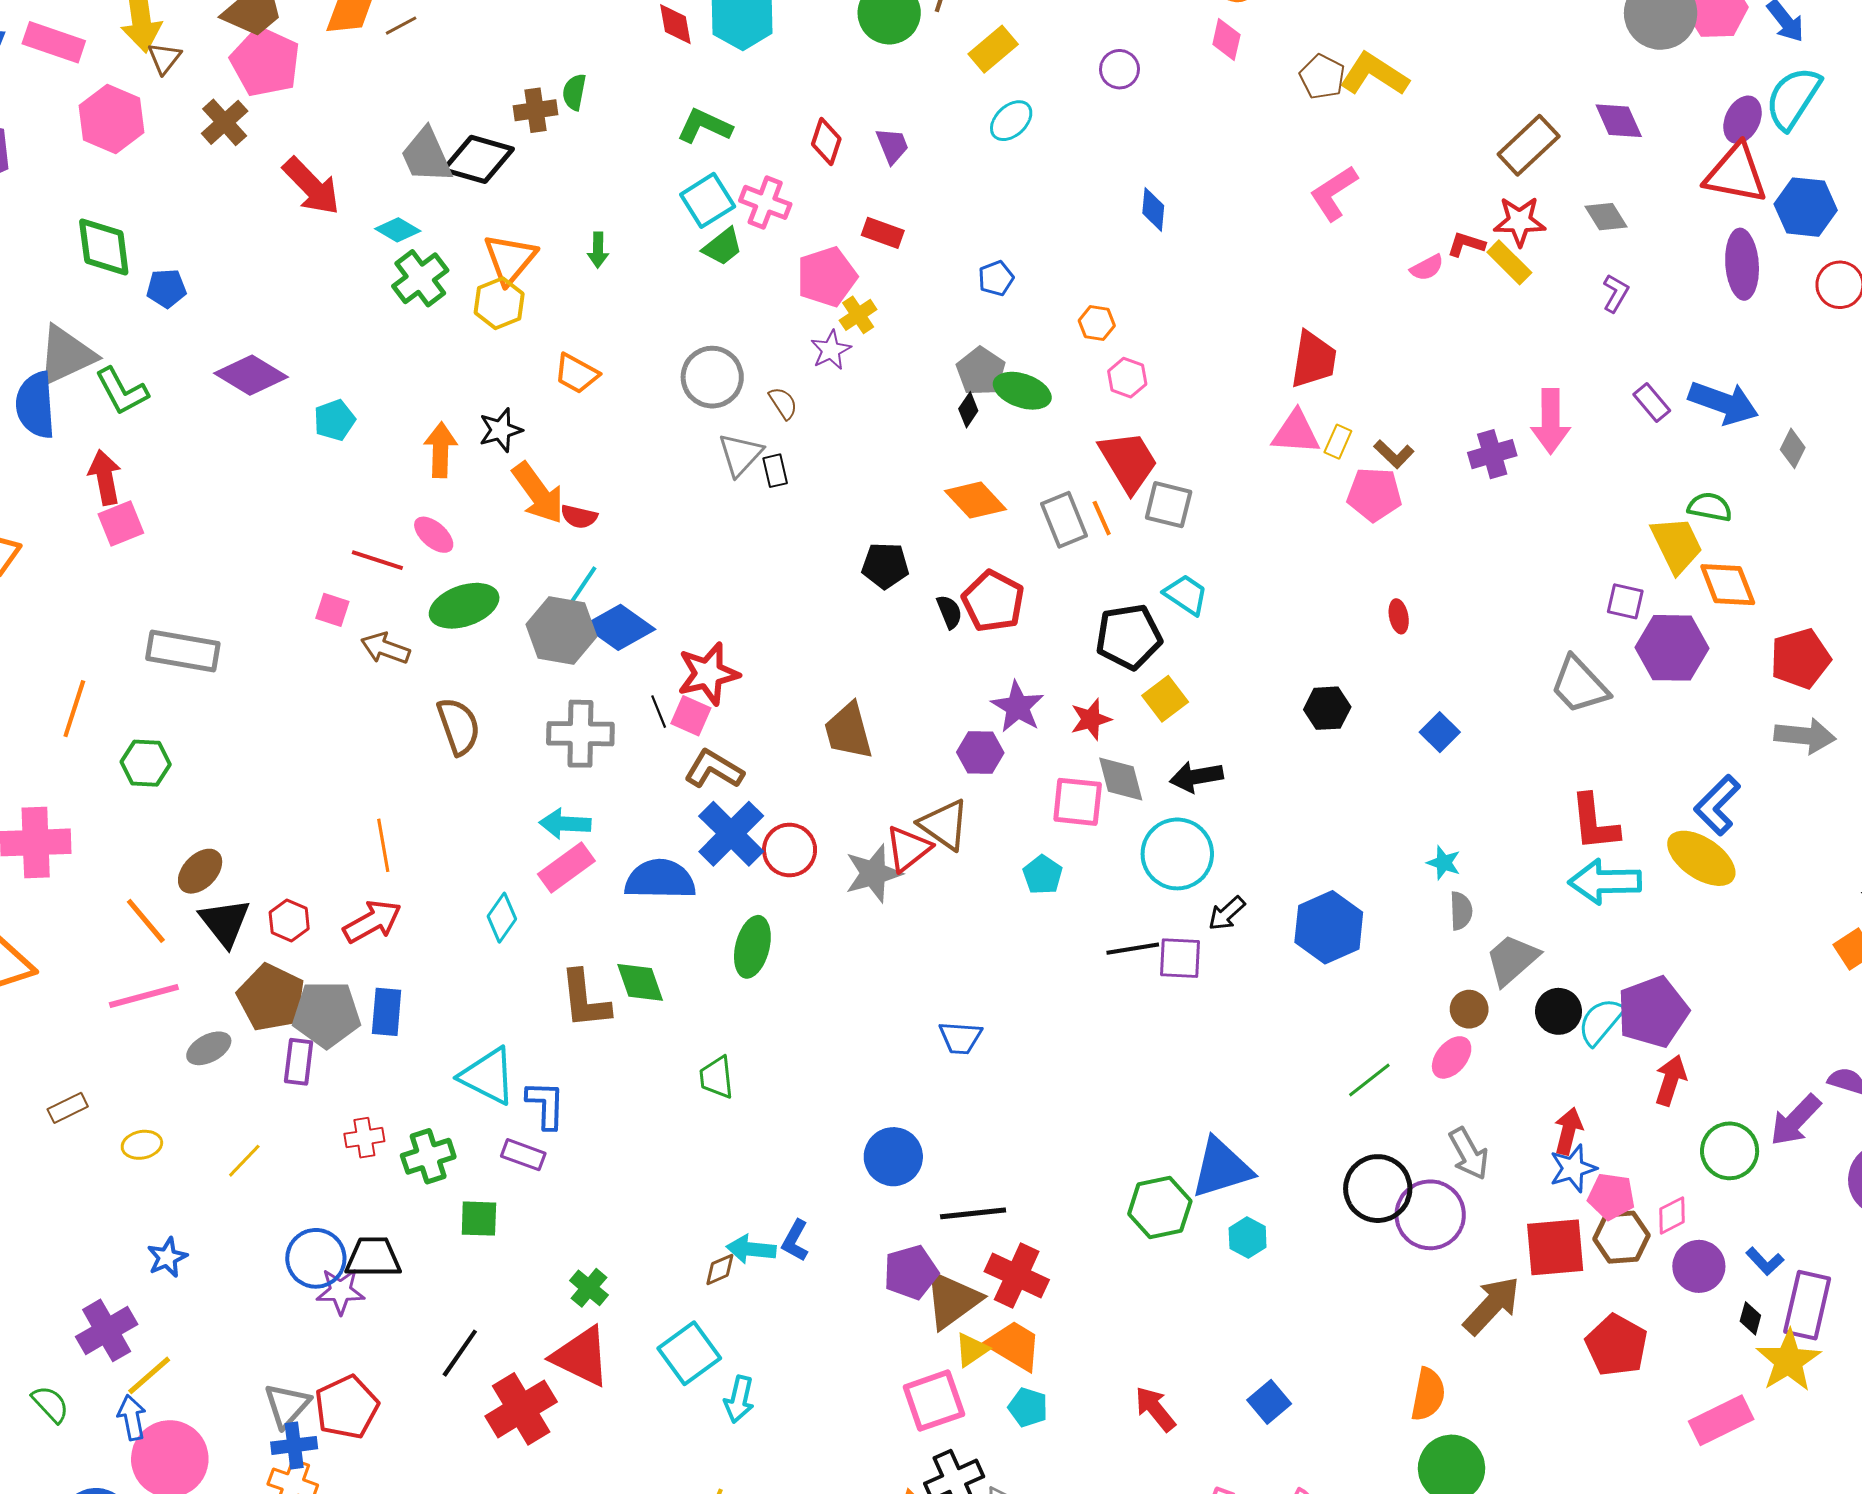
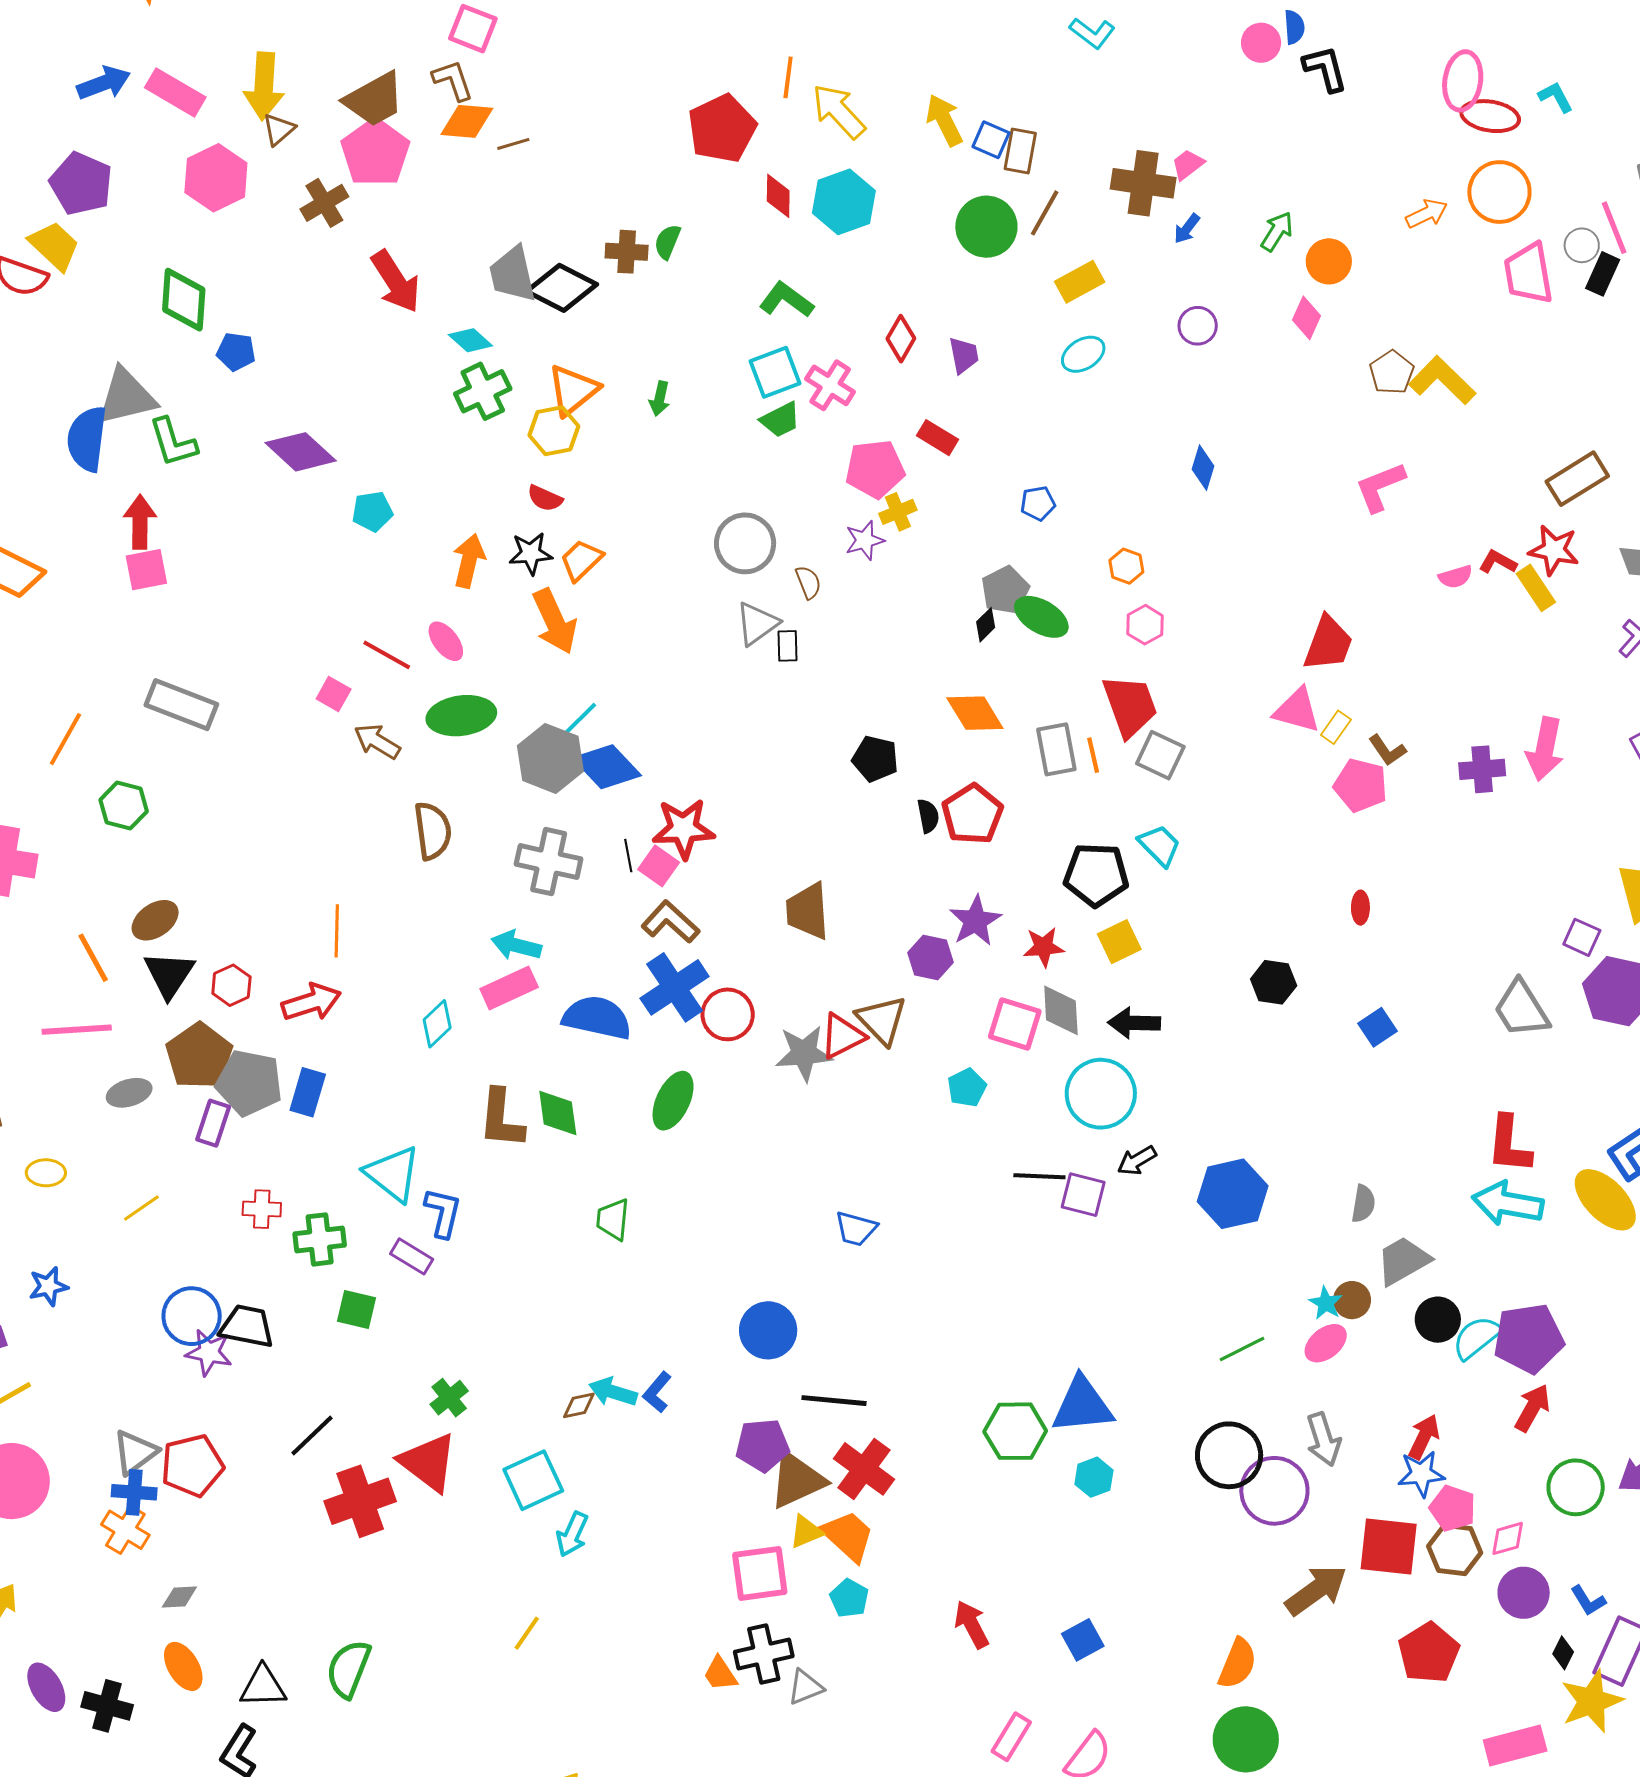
orange trapezoid: (577, 374) -> (581, 560), moved, turned 96
red semicircle: (579, 517) -> (545, 498), moved
cyan star: (1444, 863) -> (1326, 1303), moved

